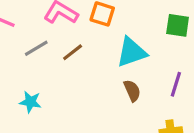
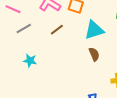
gray line: (36, 48) -> (24, 29), moved

